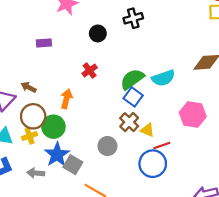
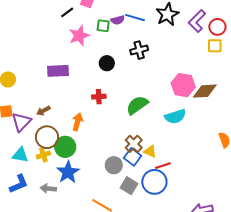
purple rectangle: (44, 43) -> (58, 71), size x1.5
red cross: (90, 71) -> (99, 97), turned 32
cyan semicircle: (163, 78) -> (175, 117), moved
brown arrow: (29, 87) -> (43, 111), turned -56
blue square: (133, 97) -> (133, 157), moved
pink hexagon: (193, 114) -> (183, 85), moved
gray square: (73, 165) -> (129, 186), moved

